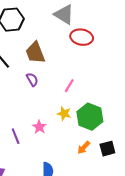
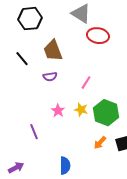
purple semicircle: (32, 79) -> (50, 77), turned 112
pink star: (39, 127) -> (58, 111), moved

